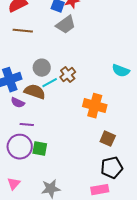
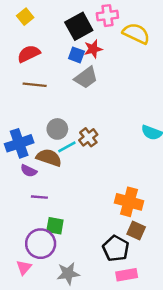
orange cross: (95, 106) -> (129, 202), moved
brown square: (108, 139) -> (136, 230), moved
purple circle: (20, 147) -> (41, 244), moved
black pentagon: (112, 168) -> (116, 248), moved, turned -30

